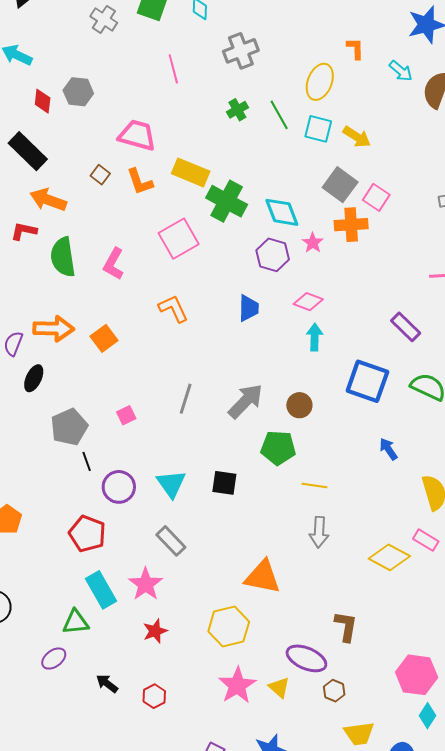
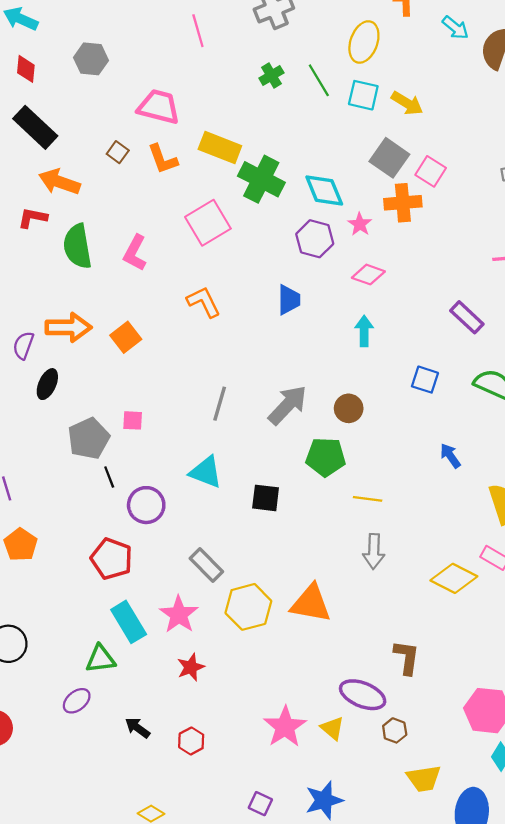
red diamond: (43, 101) -> (26, 69), moved
pink diamond: (308, 302) -> (368, 275), moved
blue square: (367, 381) -> (425, 380), size x0.6
pink square: (126, 415) -> (133, 420), moved, turned 30
cyan triangle: (171, 484) -> (206, 472), moved, turned -32
yellow hexagon: (229, 627) -> (248, 607), moved

